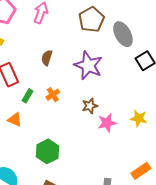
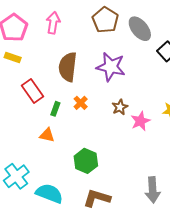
brown semicircle: (47, 58) -> (68, 67), size x1.8

